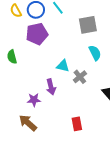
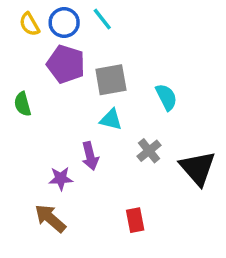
gray square: (88, 25) -> (111, 80), moved
purple pentagon: (37, 34) -> (66, 64), turned 30
gray cross: (80, 77) -> (149, 151), moved

